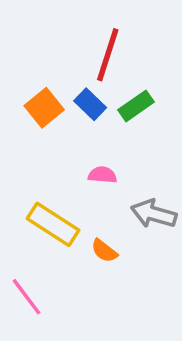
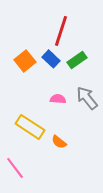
gray arrow: (154, 214) -> (87, 98), moved, turned 35

